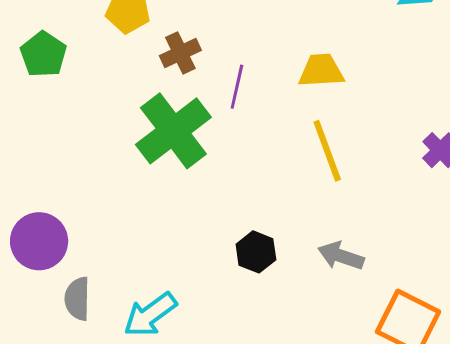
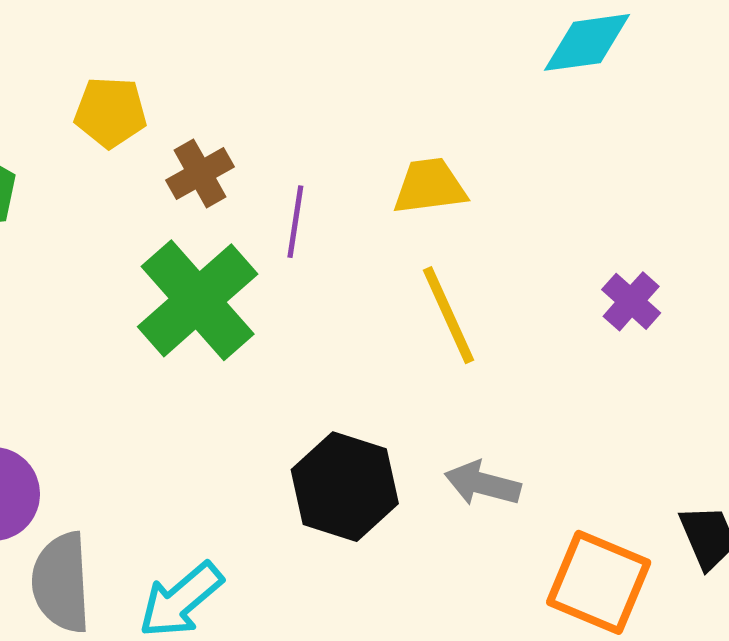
black hexagon: (256, 252) -> (345, 487), size x1.6
gray semicircle: (77, 299) -> (61, 583), size x1.4

